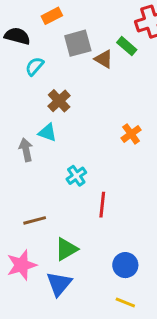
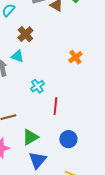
blue circle: (125, 265) -> (68, 139), moved
blue triangle: (59, 284) -> (37, 160), moved

